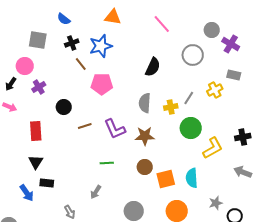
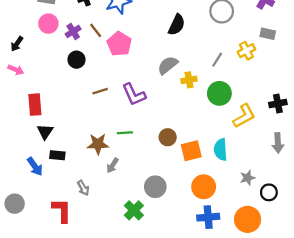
brown line: (81, 64) -> (96, 30), moved
pink circle: (25, 66) -> (48, 24), moved
pink pentagon: (102, 84) -> (119, 44), turned 30
purple cross: (39, 87) -> (73, 31), moved
gray semicircle: (145, 103) -> (168, 65), turned 48
black circle: (64, 107) -> (77, 60), moved
yellow cross: (171, 107) -> (189, 80), moved
red rectangle: (36, 131) -> (35, 105), moved
brown star: (145, 136) -> (98, 144), moved
gray arrow: (243, 172) -> (278, 143), turned -114

